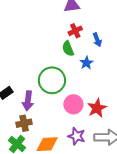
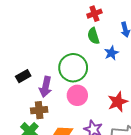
red cross: (75, 31) -> (94, 14), moved
pink circle: (73, 104) -> (77, 95), moved

